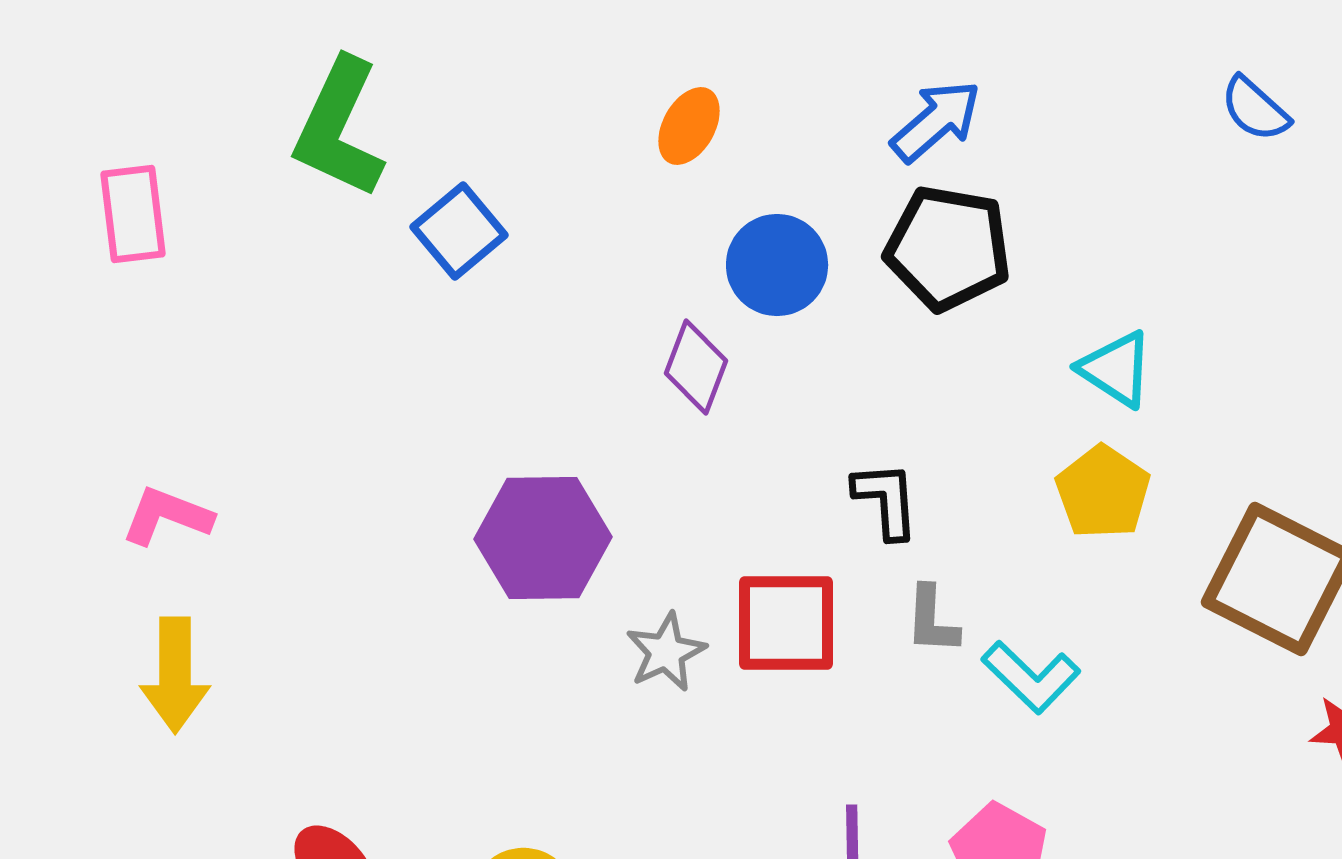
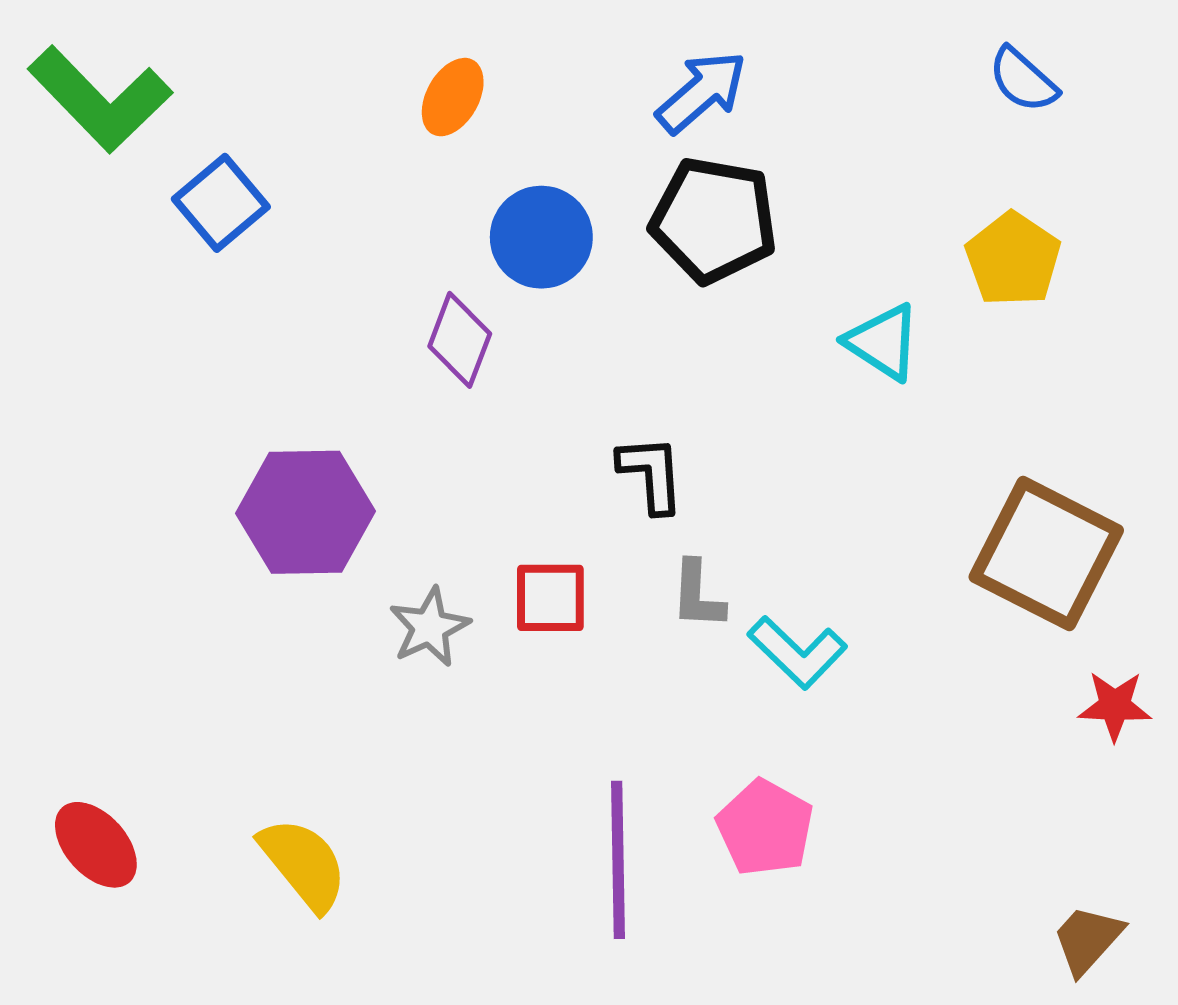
green L-shape: (339, 128) -> (100, 99), turned -69
yellow pentagon: (1103, 492) -> (1013, 259), moved
red square: (786, 623) -> (550, 598), size x0.7

